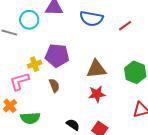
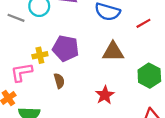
brown triangle: (96, 69) -> (113, 52), moved
red star: (97, 94) -> (105, 95), turned -30

